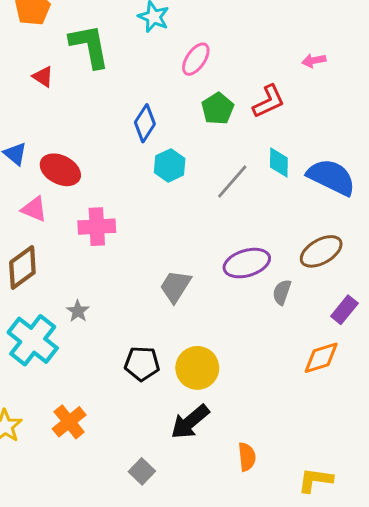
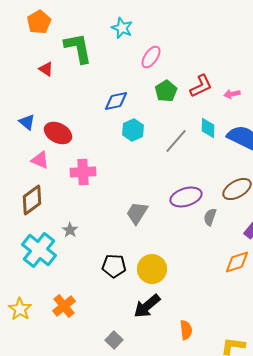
pink arrow: (314, 61) -> (232, 94), moved
blue diamond: (145, 123) -> (116, 101), turned 45

